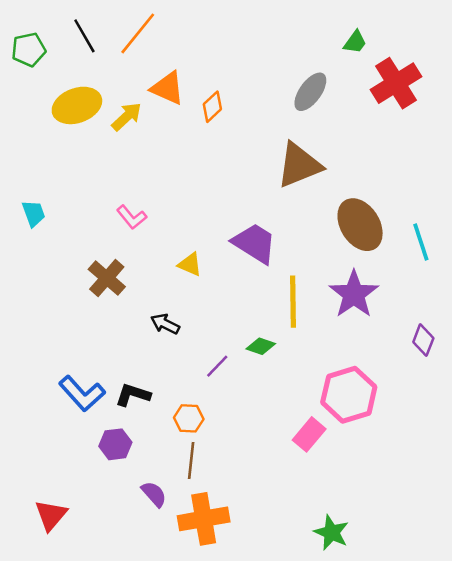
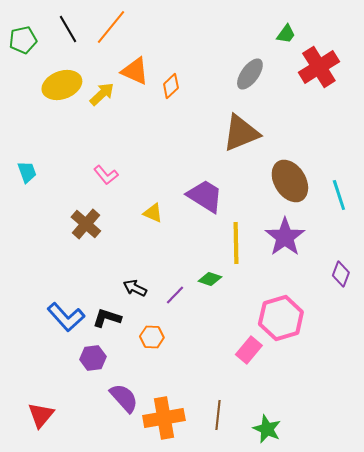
black arrow: (165, 324) -> (135, 288), moved
brown line: (191, 461) -> (218, 415), moved
purple semicircle: (154, 494) -> (124, 398), size x1.4

